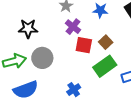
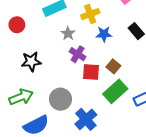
gray circle: (42, 58) -> (60, 99), moved
blue cross: (74, 90) -> (86, 119), size x1.5

